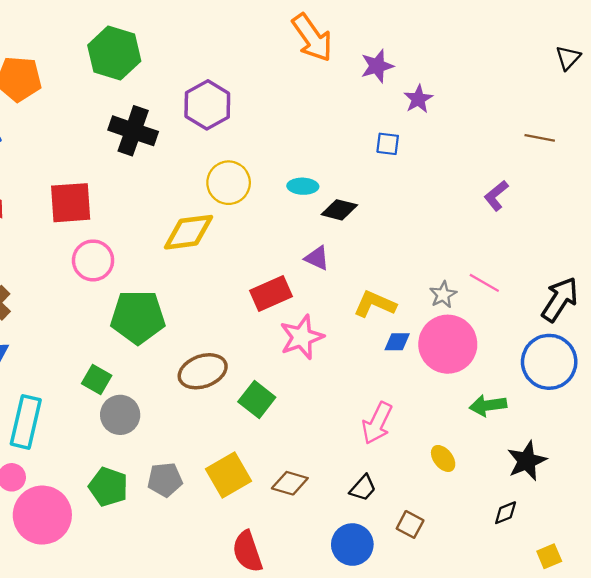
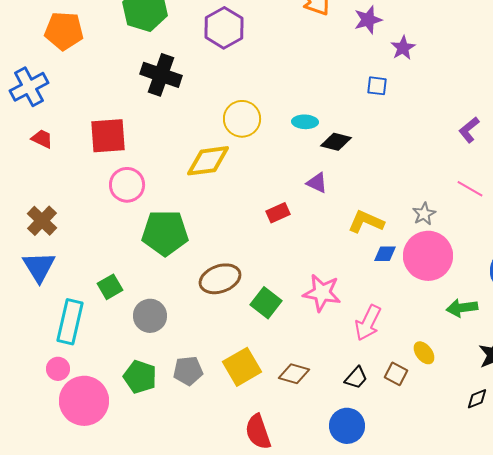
purple hexagon: (207, 105) -> (224, 28), moved
pink line: (484, 283) -> (470, 189), moved
red rectangle: (271, 293) -> (278, 213), size x0.7
pink star: (302, 337) -> (322, 293), moved, turned 30
green square: (97, 380) -> (110, 287), moved, turned 30
brown square: (410, 524) -> (396, 374), moved

